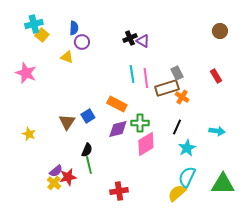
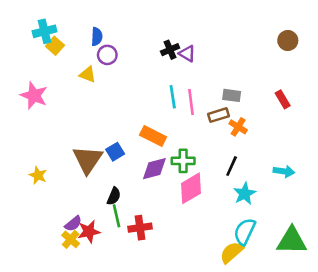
gray rectangle: (177, 73) -> (232, 95), turned -56
brown rectangle: (167, 88) -> (218, 115), size x0.7
brown triangle: (67, 122) -> (88, 160), size x1.4
red cross: (119, 191) -> (140, 228), moved

